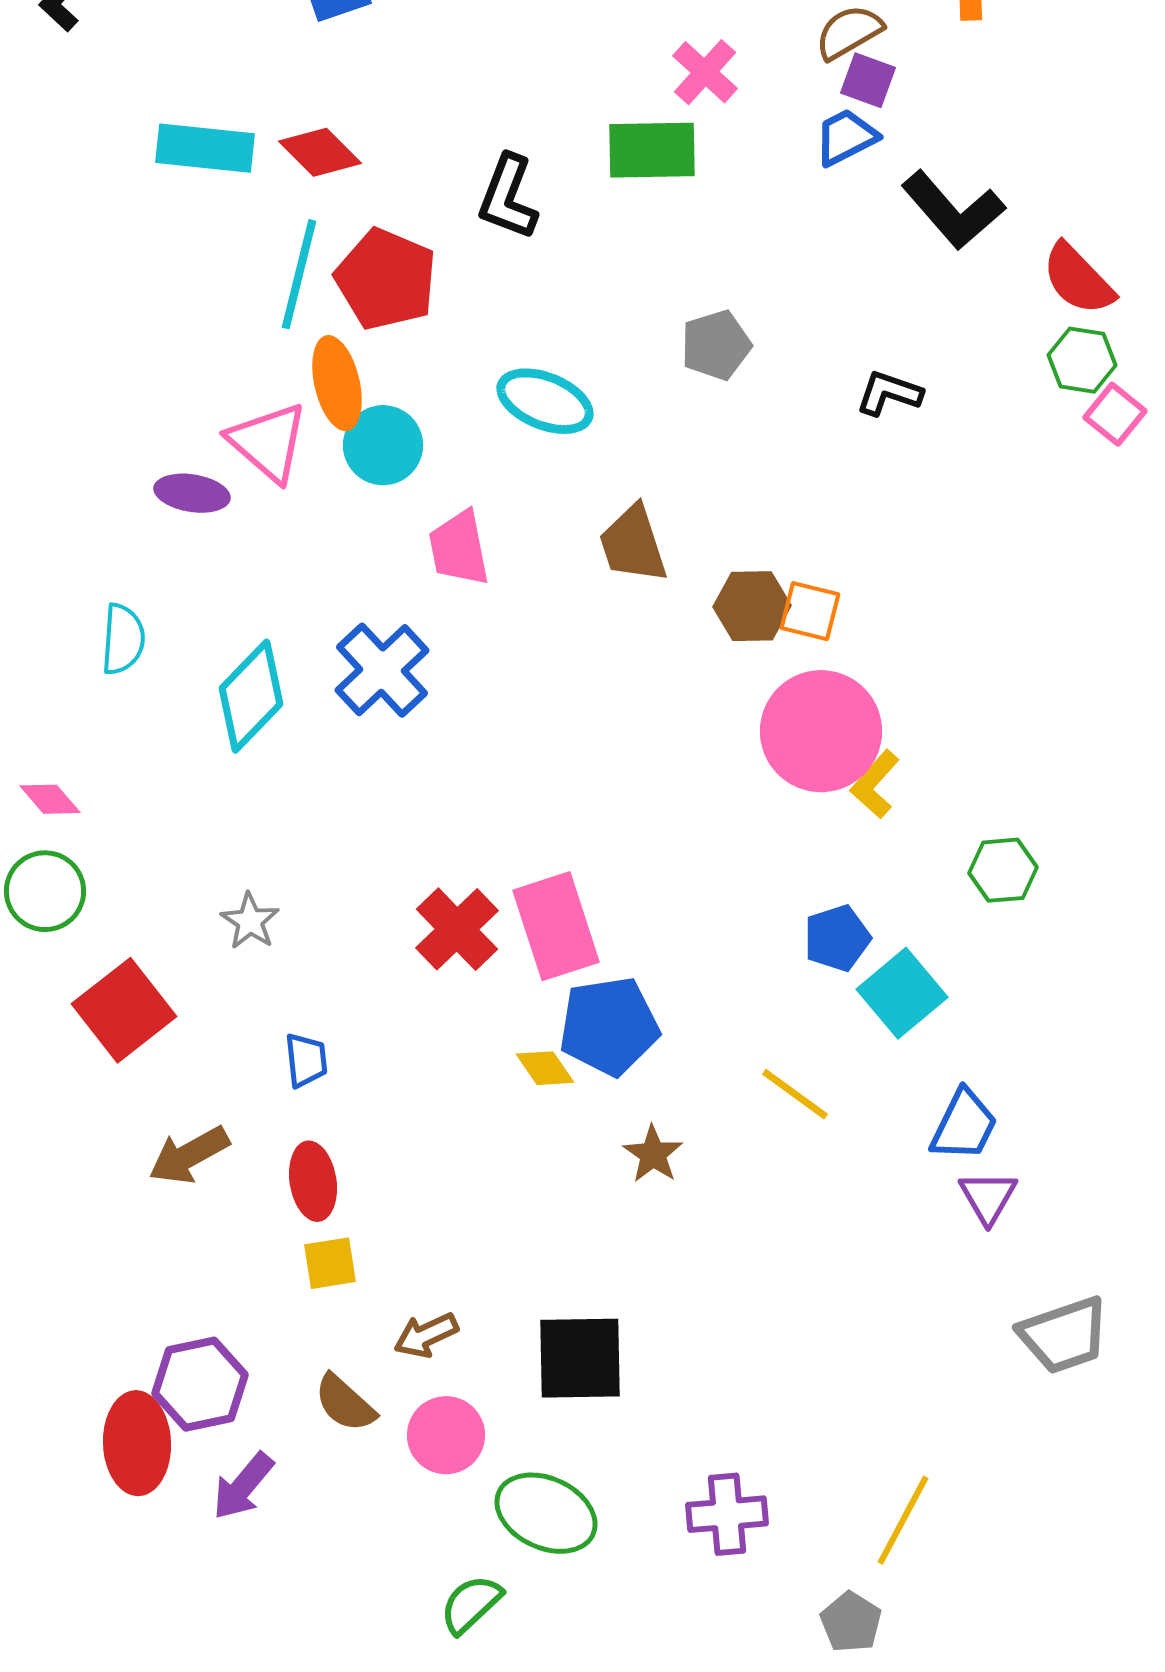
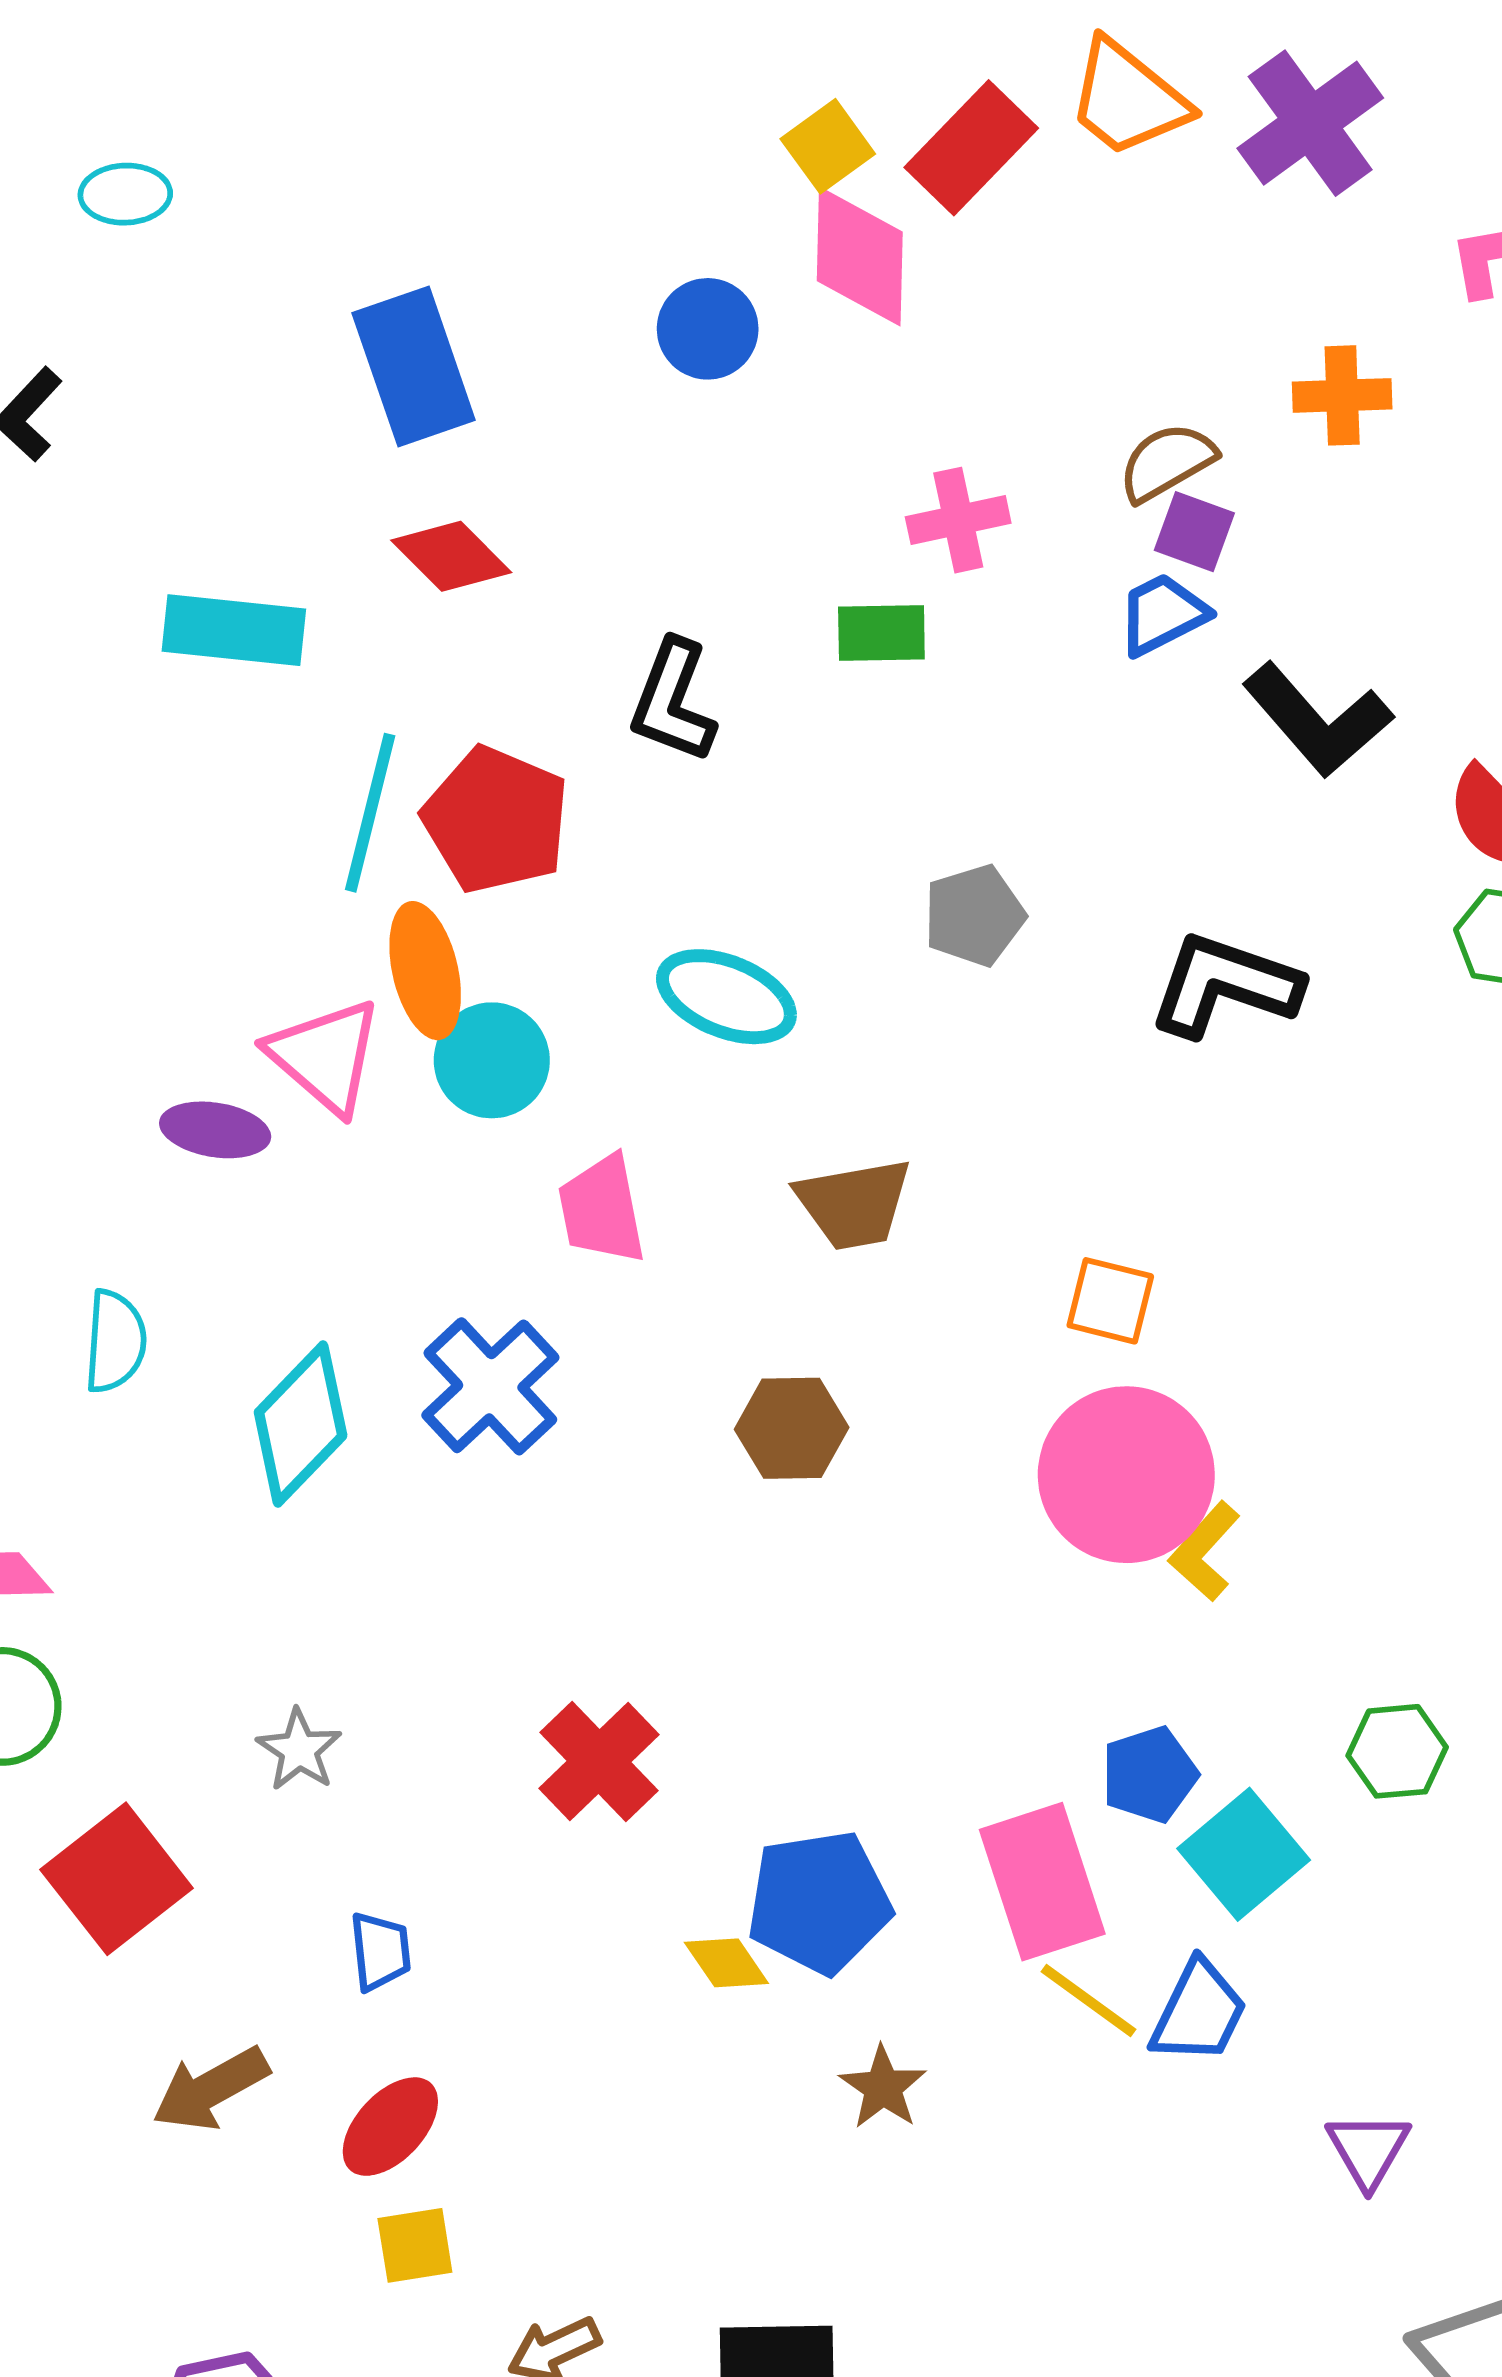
pink cross: (705, 72) -> (958, 520), turned 36
green rectangle: (652, 150) -> (881, 633), size x0.7
red diamond: (320, 152) -> (451, 556), moved
black L-shape: (889, 393) -> (1225, 985), size x1.6
brown trapezoid: (633, 544) -> (854, 1204), turned -82
brown hexagon: (752, 606) -> (792, 1428), moved
green hexagon: (1003, 870) -> (1397, 1751), moved
pink rectangle: (556, 926) -> (1042, 1882), moved
blue trapezoid: (964, 1125) -> (1199, 2012), moved
red ellipse: (313, 1181) -> (390, 2127), turned 52

